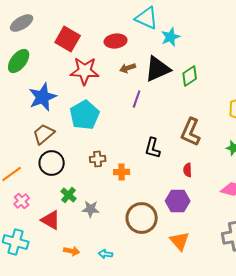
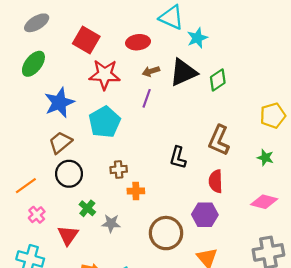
purple line: (137, 99) -> (147, 98), moved
red semicircle: (188, 170) -> (216, 181), size x1.5
orange cross: (122, 172) -> (136, 191), moved
red triangle: (51, 220) -> (68, 235), turned 35

